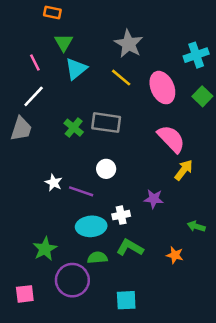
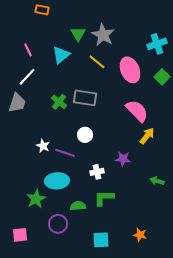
green triangle: (64, 43) -> (78, 34), moved
cyan ellipse: (91, 226) -> (57, 181), moved
green L-shape: (130, 248) -> (104, 198), turned -30
orange star: (175, 255) -> (140, 235), moved
purple circle: (72, 280) -> (58, 224), size x0.7

